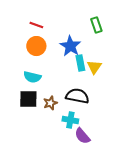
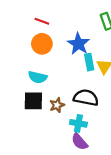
purple semicircle: (82, 136) -> (80, 142), moved

